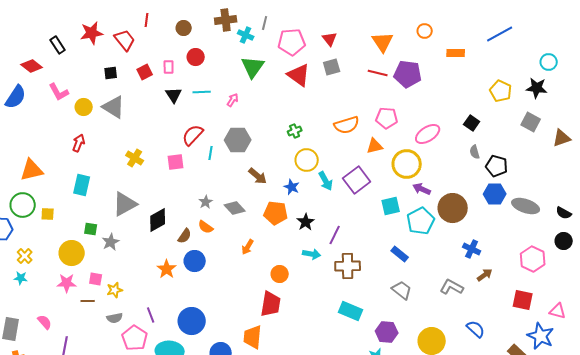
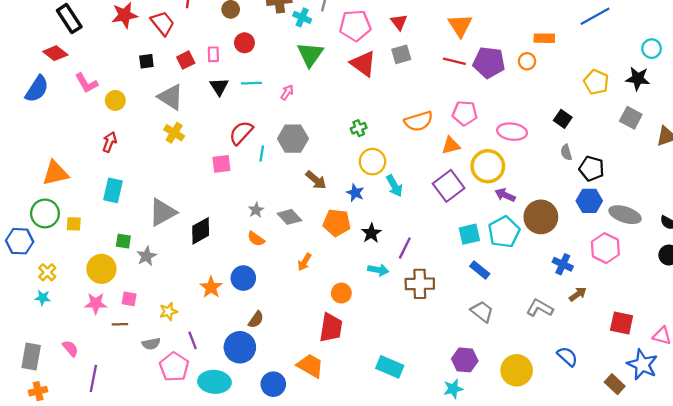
orange circle: (425, 31) -> (527, 61), moved
black rectangle: (58, 45) -> (69, 19), moved, size x1.4
gray triangle: (114, 107) -> (171, 97), moved
pink ellipse: (428, 134) -> (512, 132), turned 40
yellow cross: (135, 158) -> (174, 133), moved
purple square: (357, 180) -> (449, 186), moved
cyan square: (391, 206) -> (469, 234), moved
brown semicircle: (185, 236) -> (256, 320), moved
pink hexagon: (533, 259) -> (605, 248), moved
yellow star: (115, 290) -> (168, 312), moved
cyan rectangle: (351, 311) -> (390, 367), moved
orange trapezoid: (253, 337) -> (310, 366), turned 115

